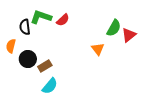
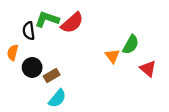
red semicircle: (63, 20) -> (72, 23), size x1.5
green semicircle: (114, 28) -> (131, 45), moved
red triangle: (129, 35) -> (148, 69), moved, turned -42

